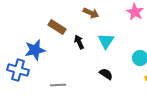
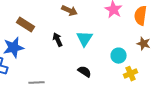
brown rectangle: (57, 27) -> (26, 25), moved

